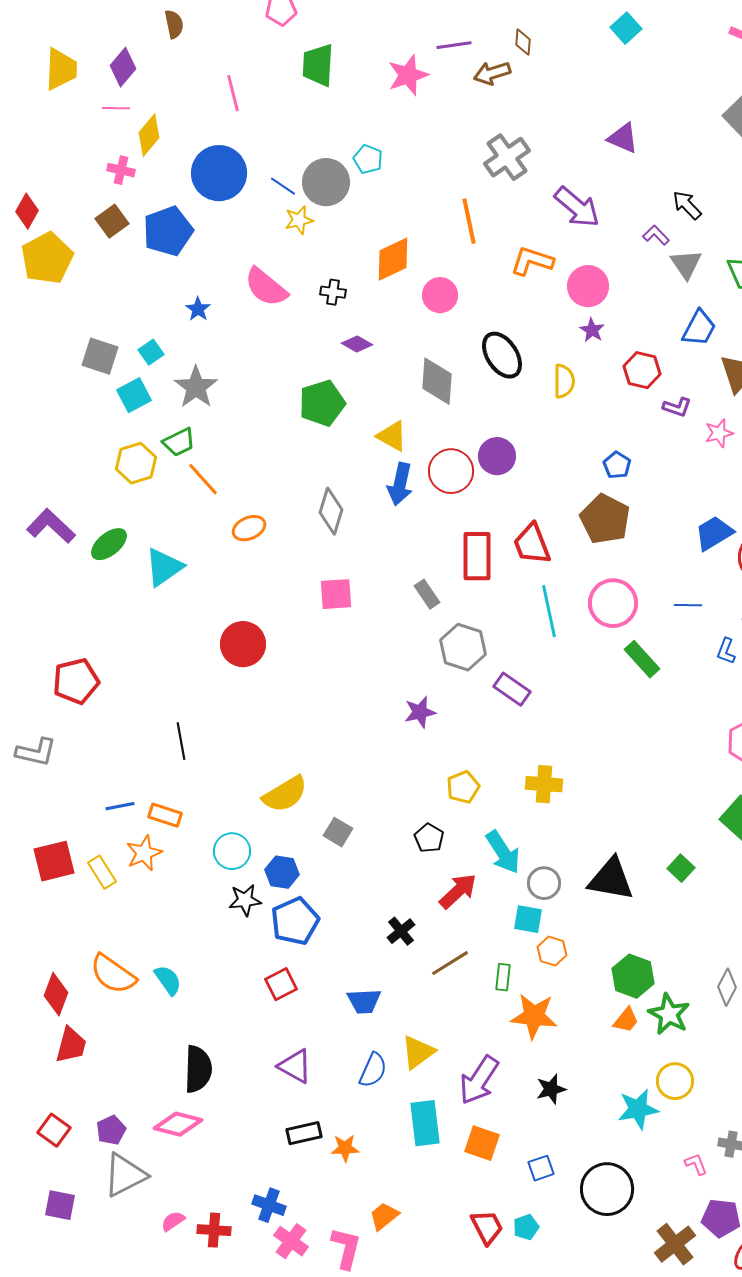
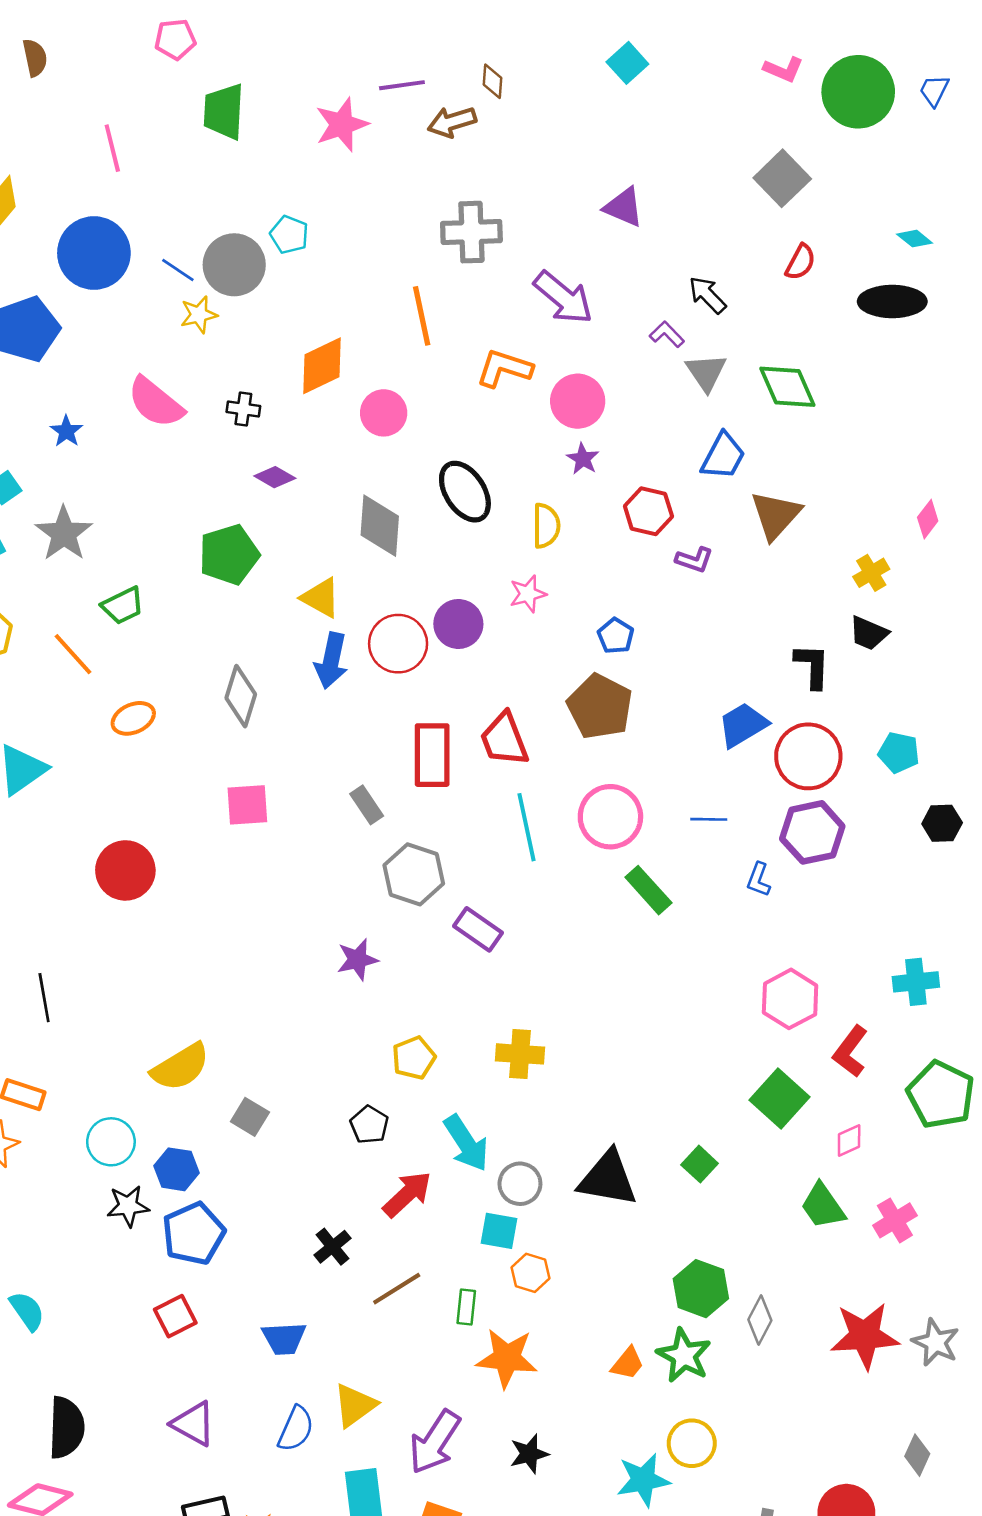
gray cross: (507, 157) -> (471, 232), turned 33
pink star: (719, 433) -> (528, 594), moved
green trapezoid: (179, 442) -> (123, 606), moved
green hexagon: (633, 976) -> (701, 1289), moved

